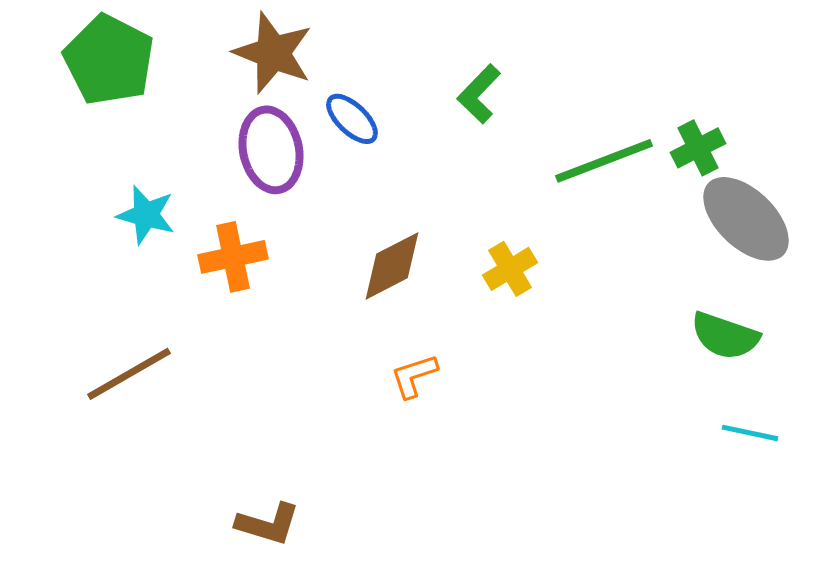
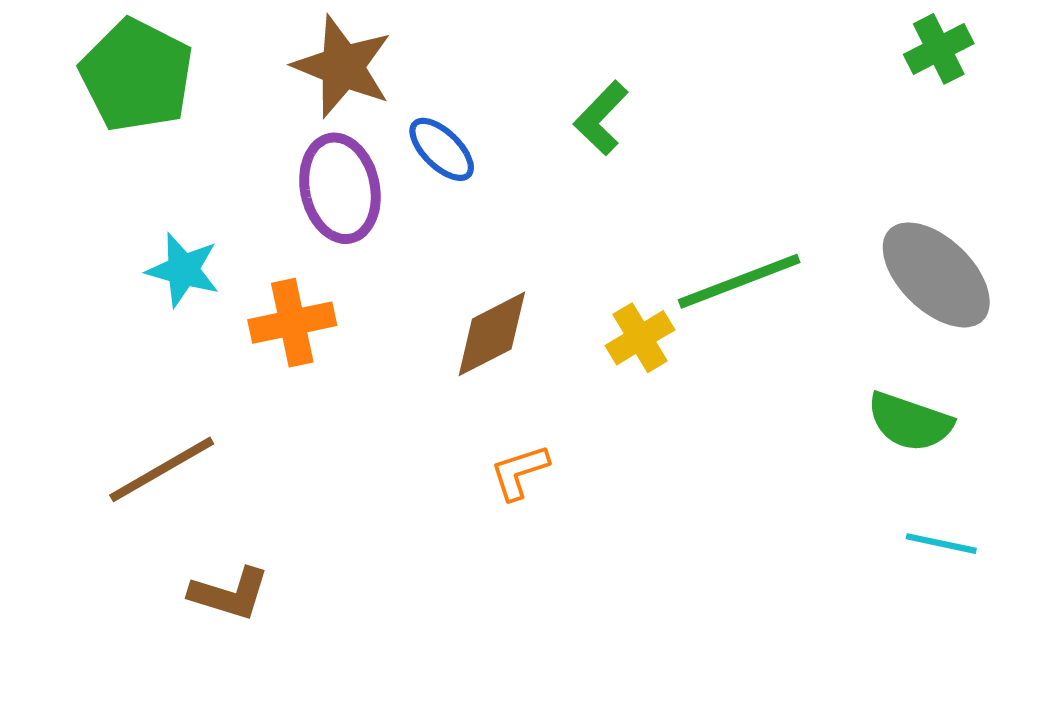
green cross: (698, 148) -> (939, 49), moved
green line: (604, 161) -> (739, 281), moved
brown L-shape: (268, 524) -> (229, 594), moved

